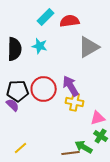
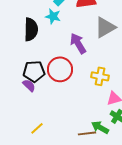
cyan star: (40, 46) -> (53, 16), moved
purple arrow: (71, 86) -> (78, 43), moved
yellow cross: (75, 102) -> (100, 76), moved

